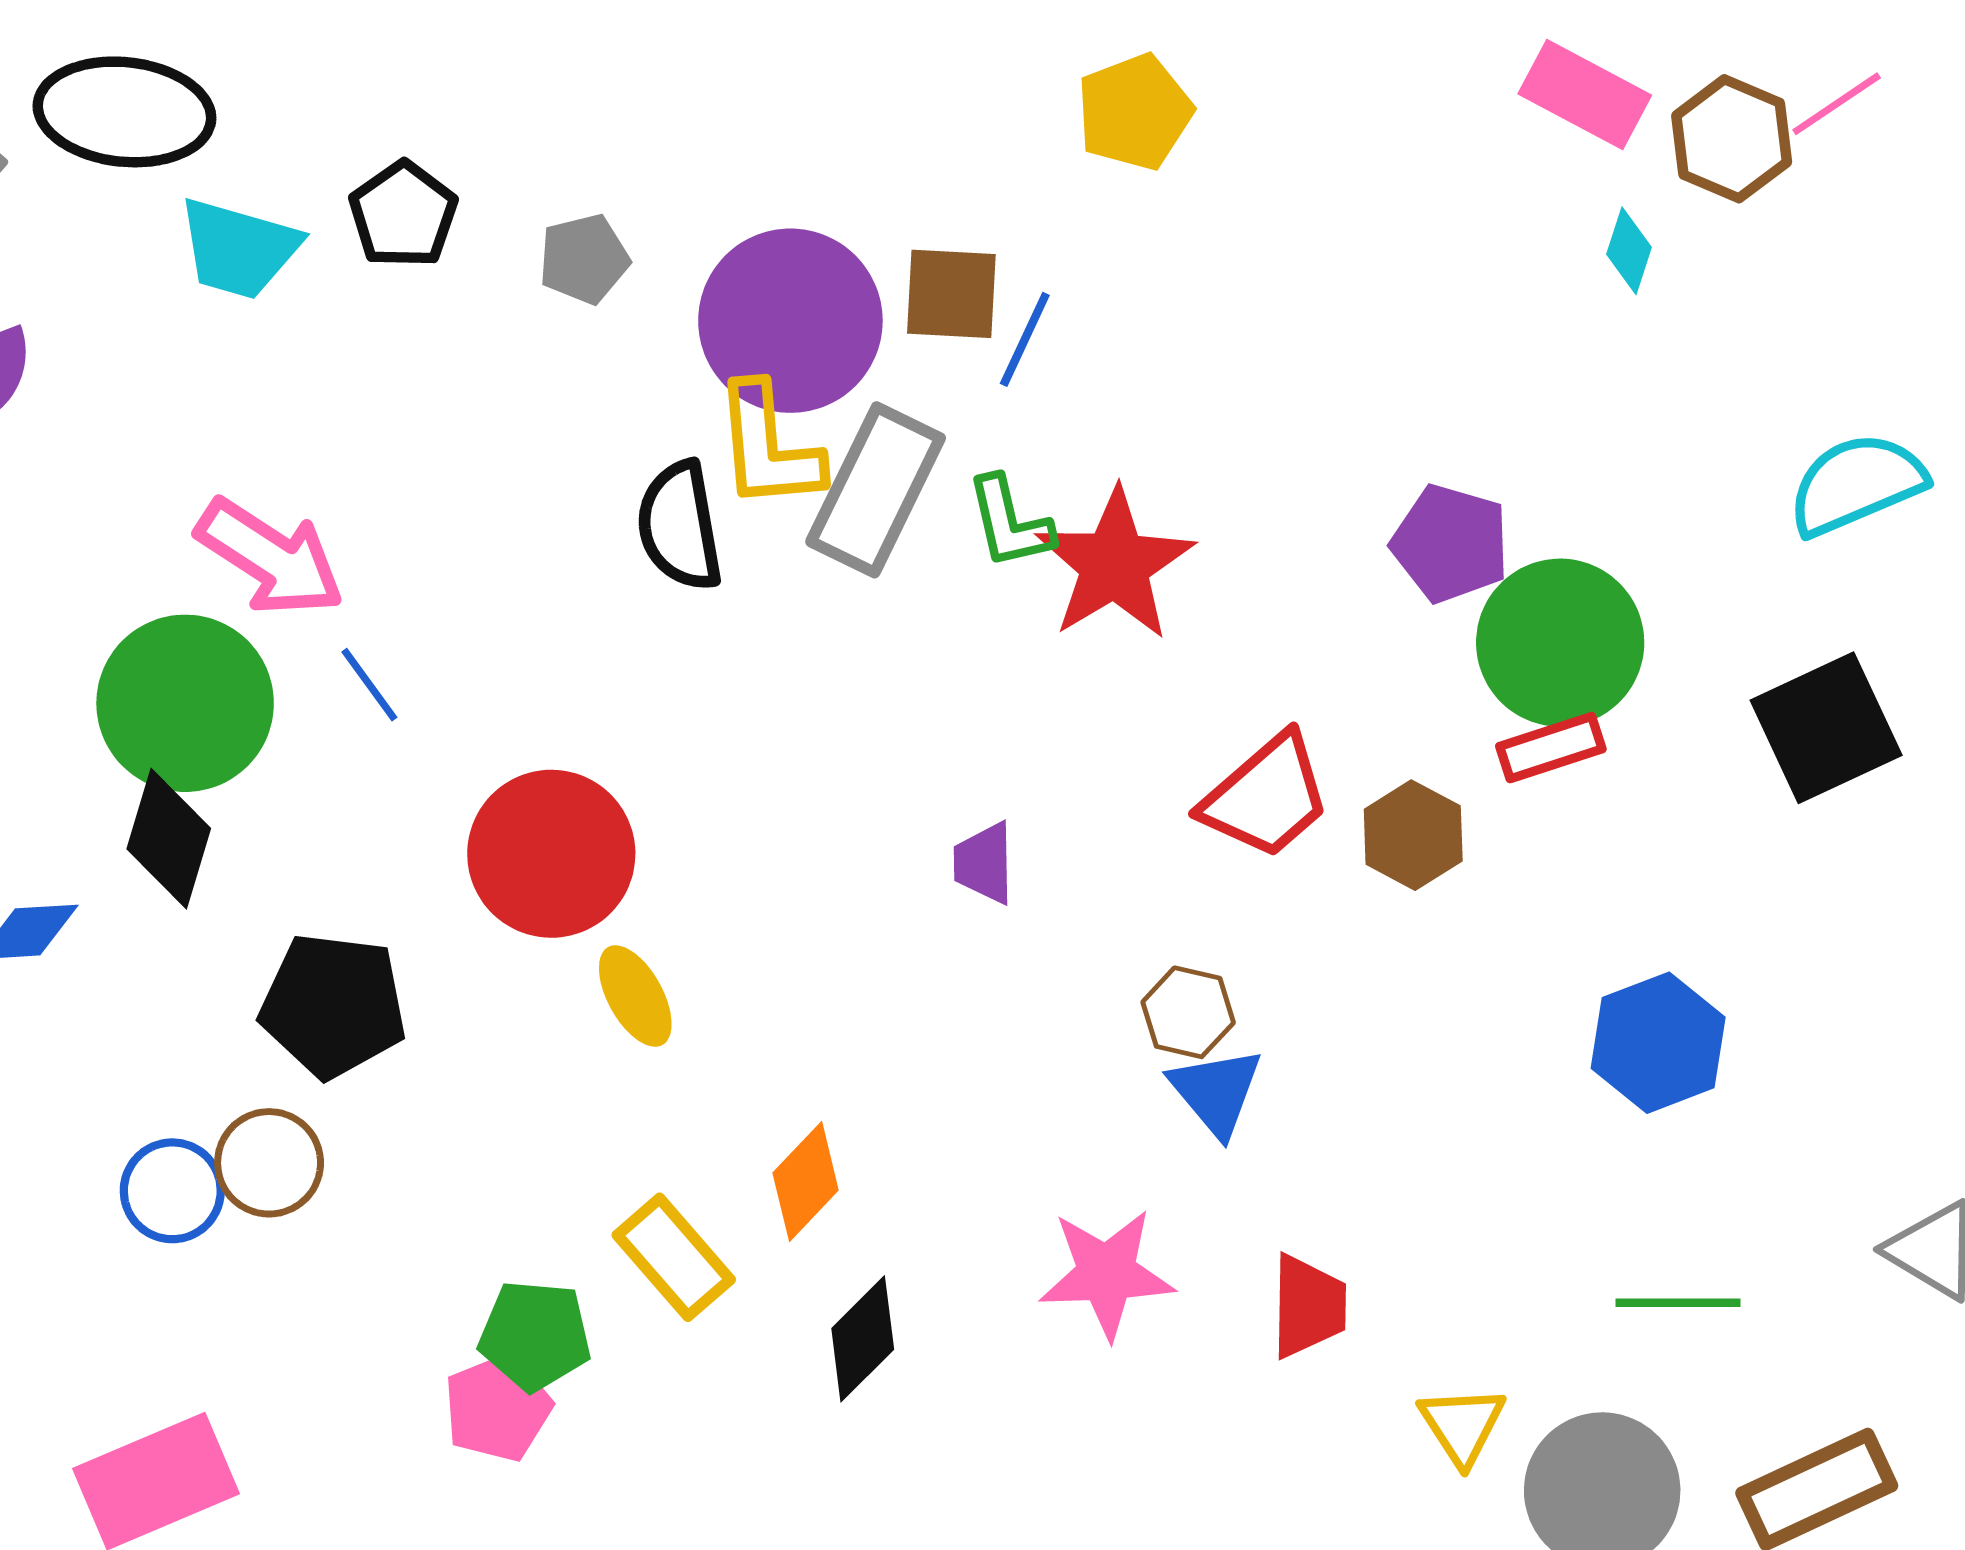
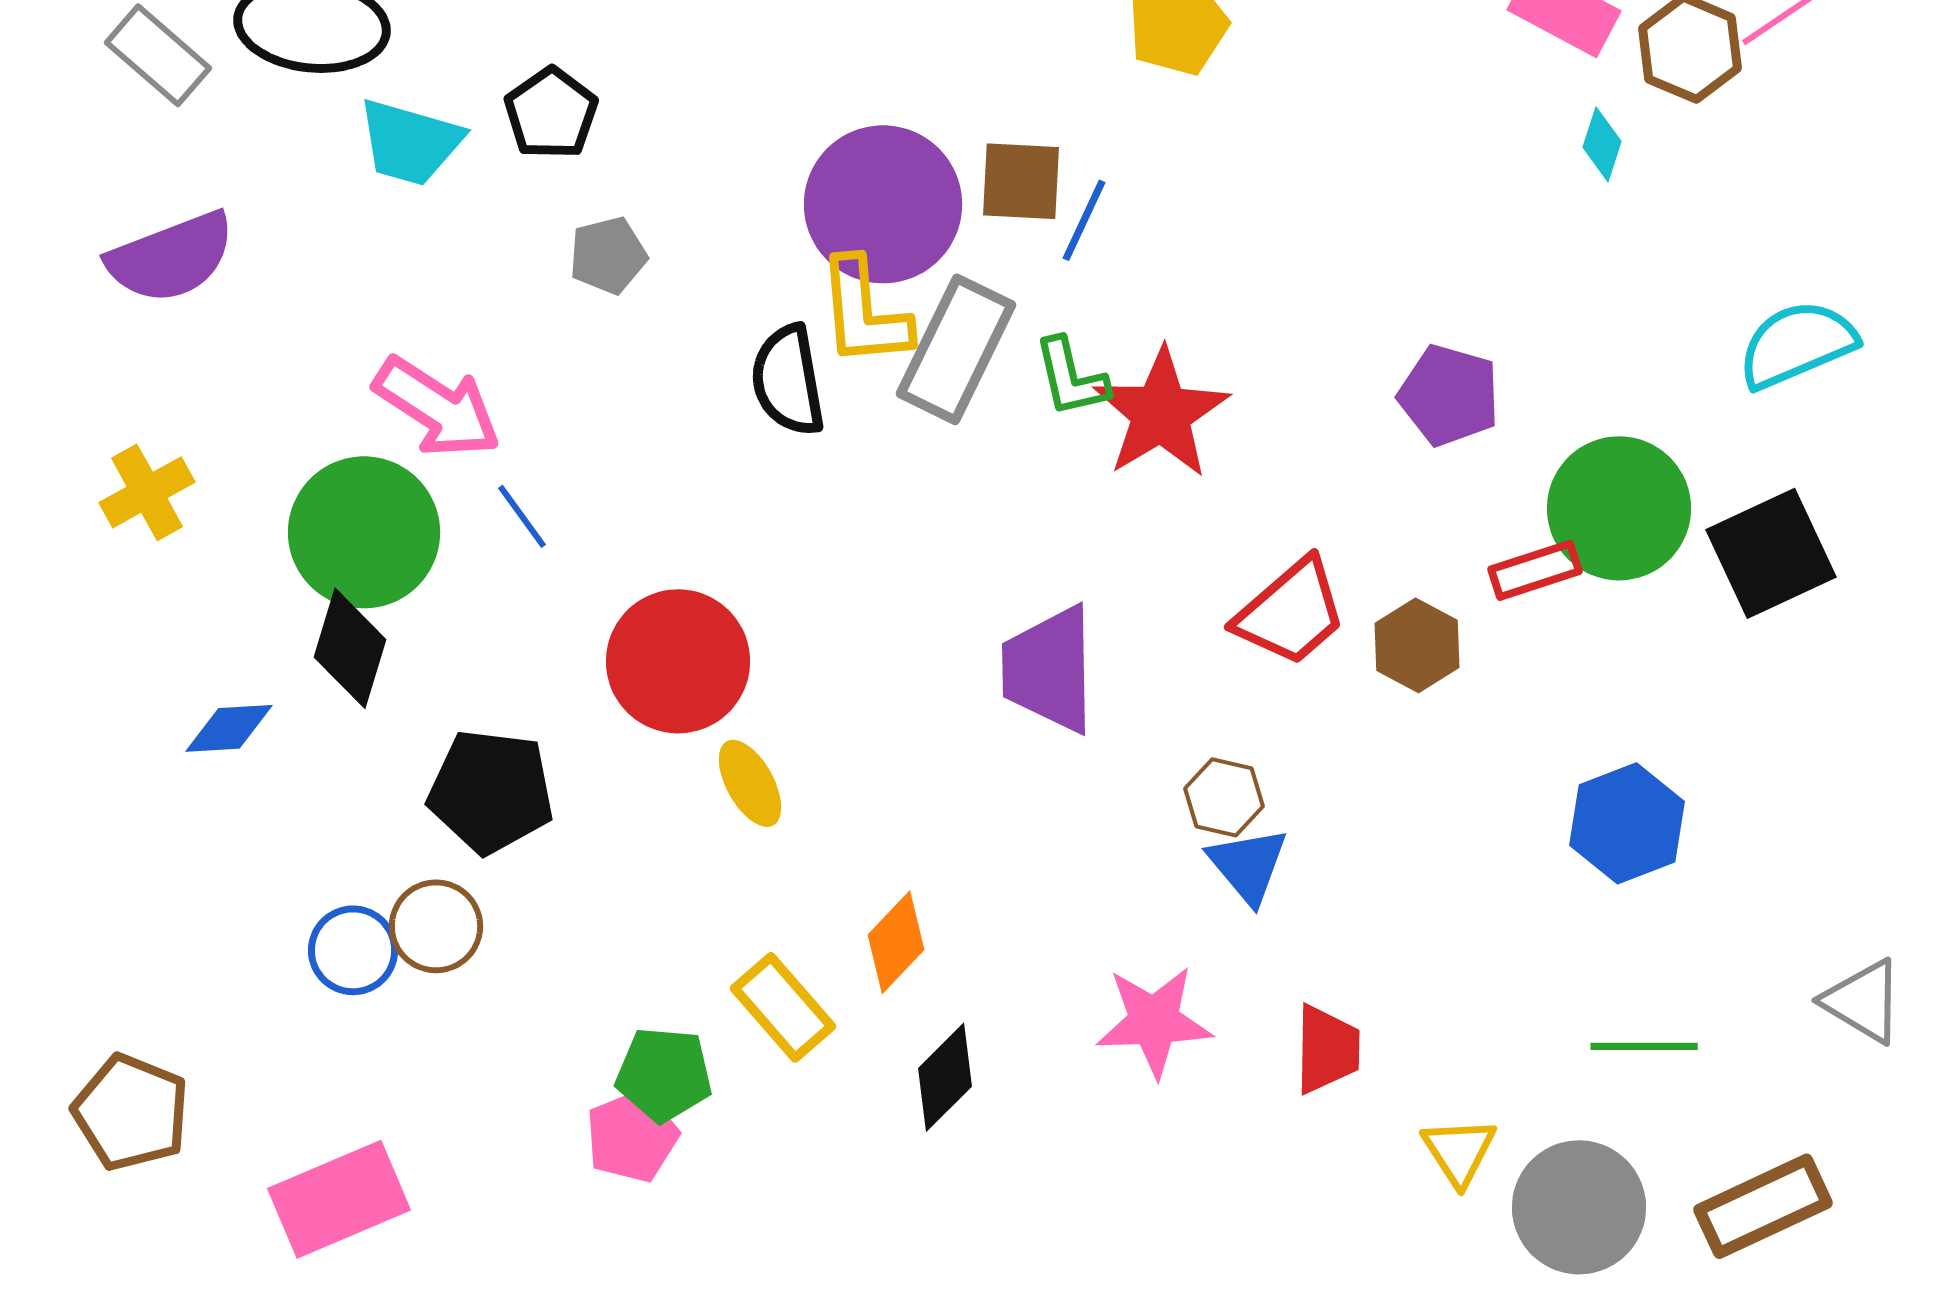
gray pentagon: (584, 259) -> (608, 255), moved
green circle: (1560, 643) -> (1619, 508), moved
purple trapezoid: (984, 863) -> (1049, 669), size x1.8

